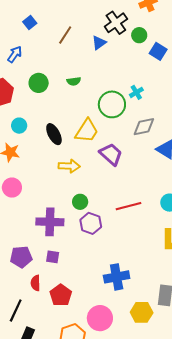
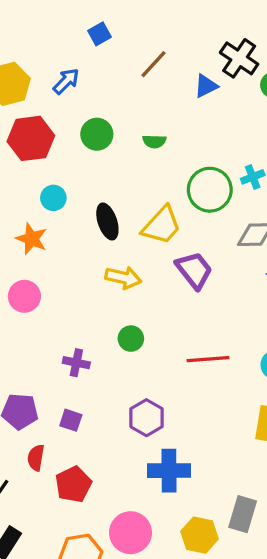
black cross: (116, 23) -> (239, 58), turned -30
purple cross: (50, 222) -> (76, 363), size x0.6
purple hexagon: (91, 223) -> (146, 418), moved

